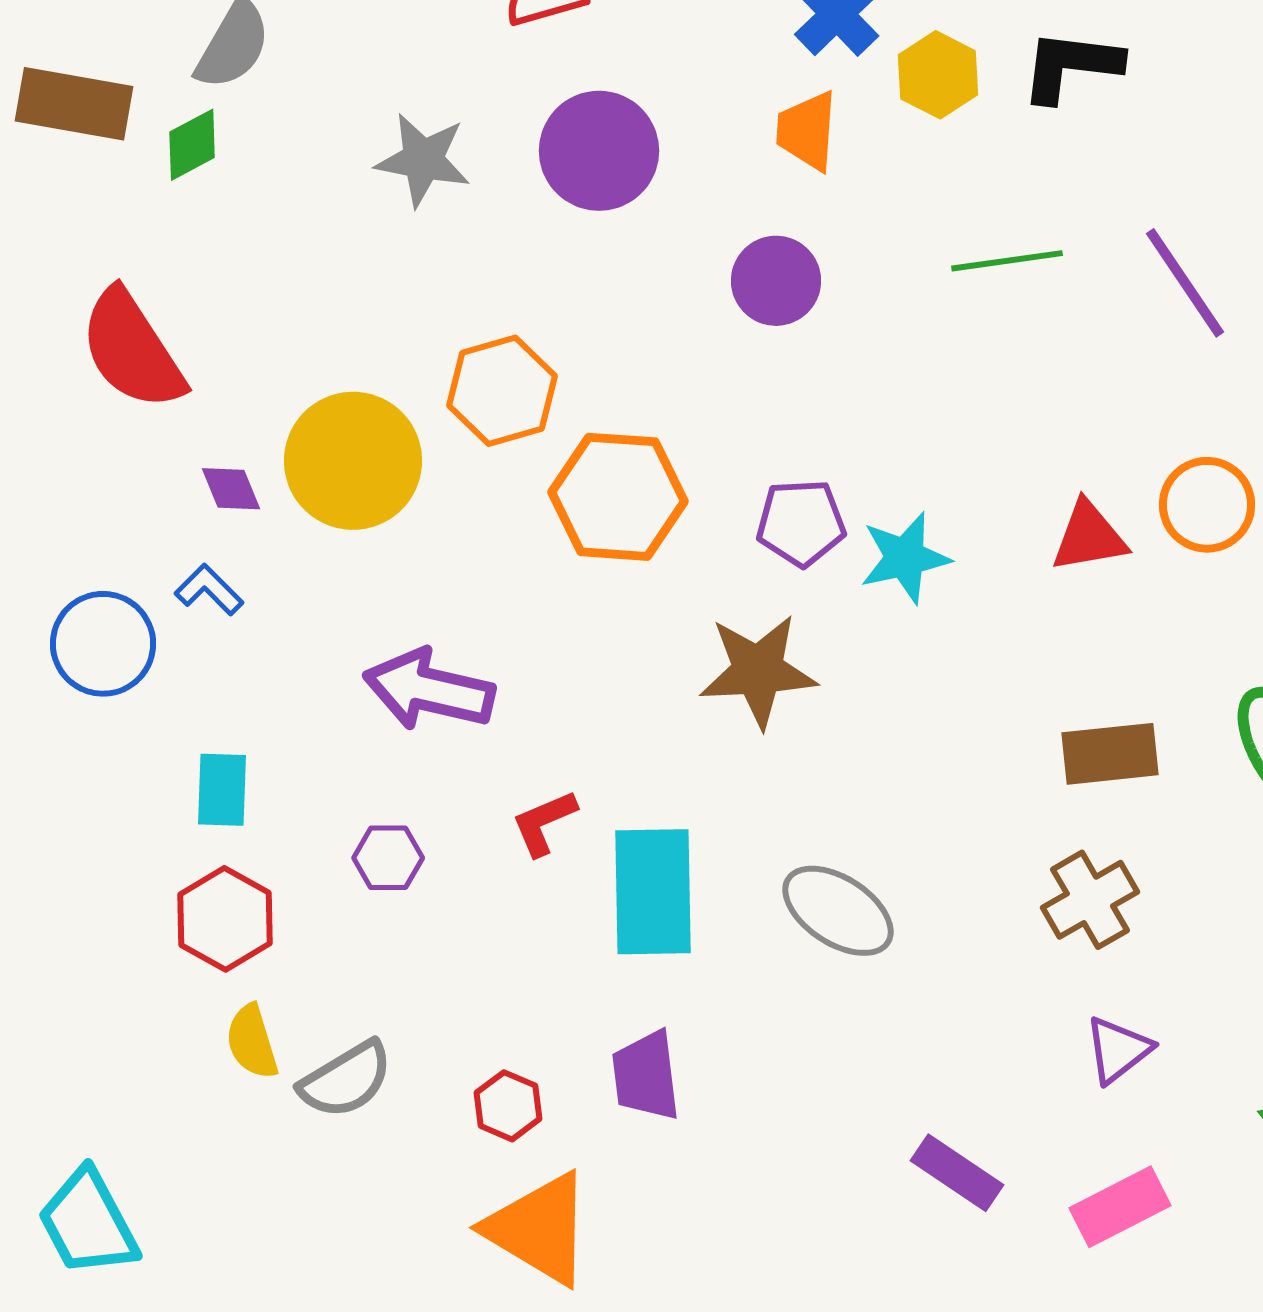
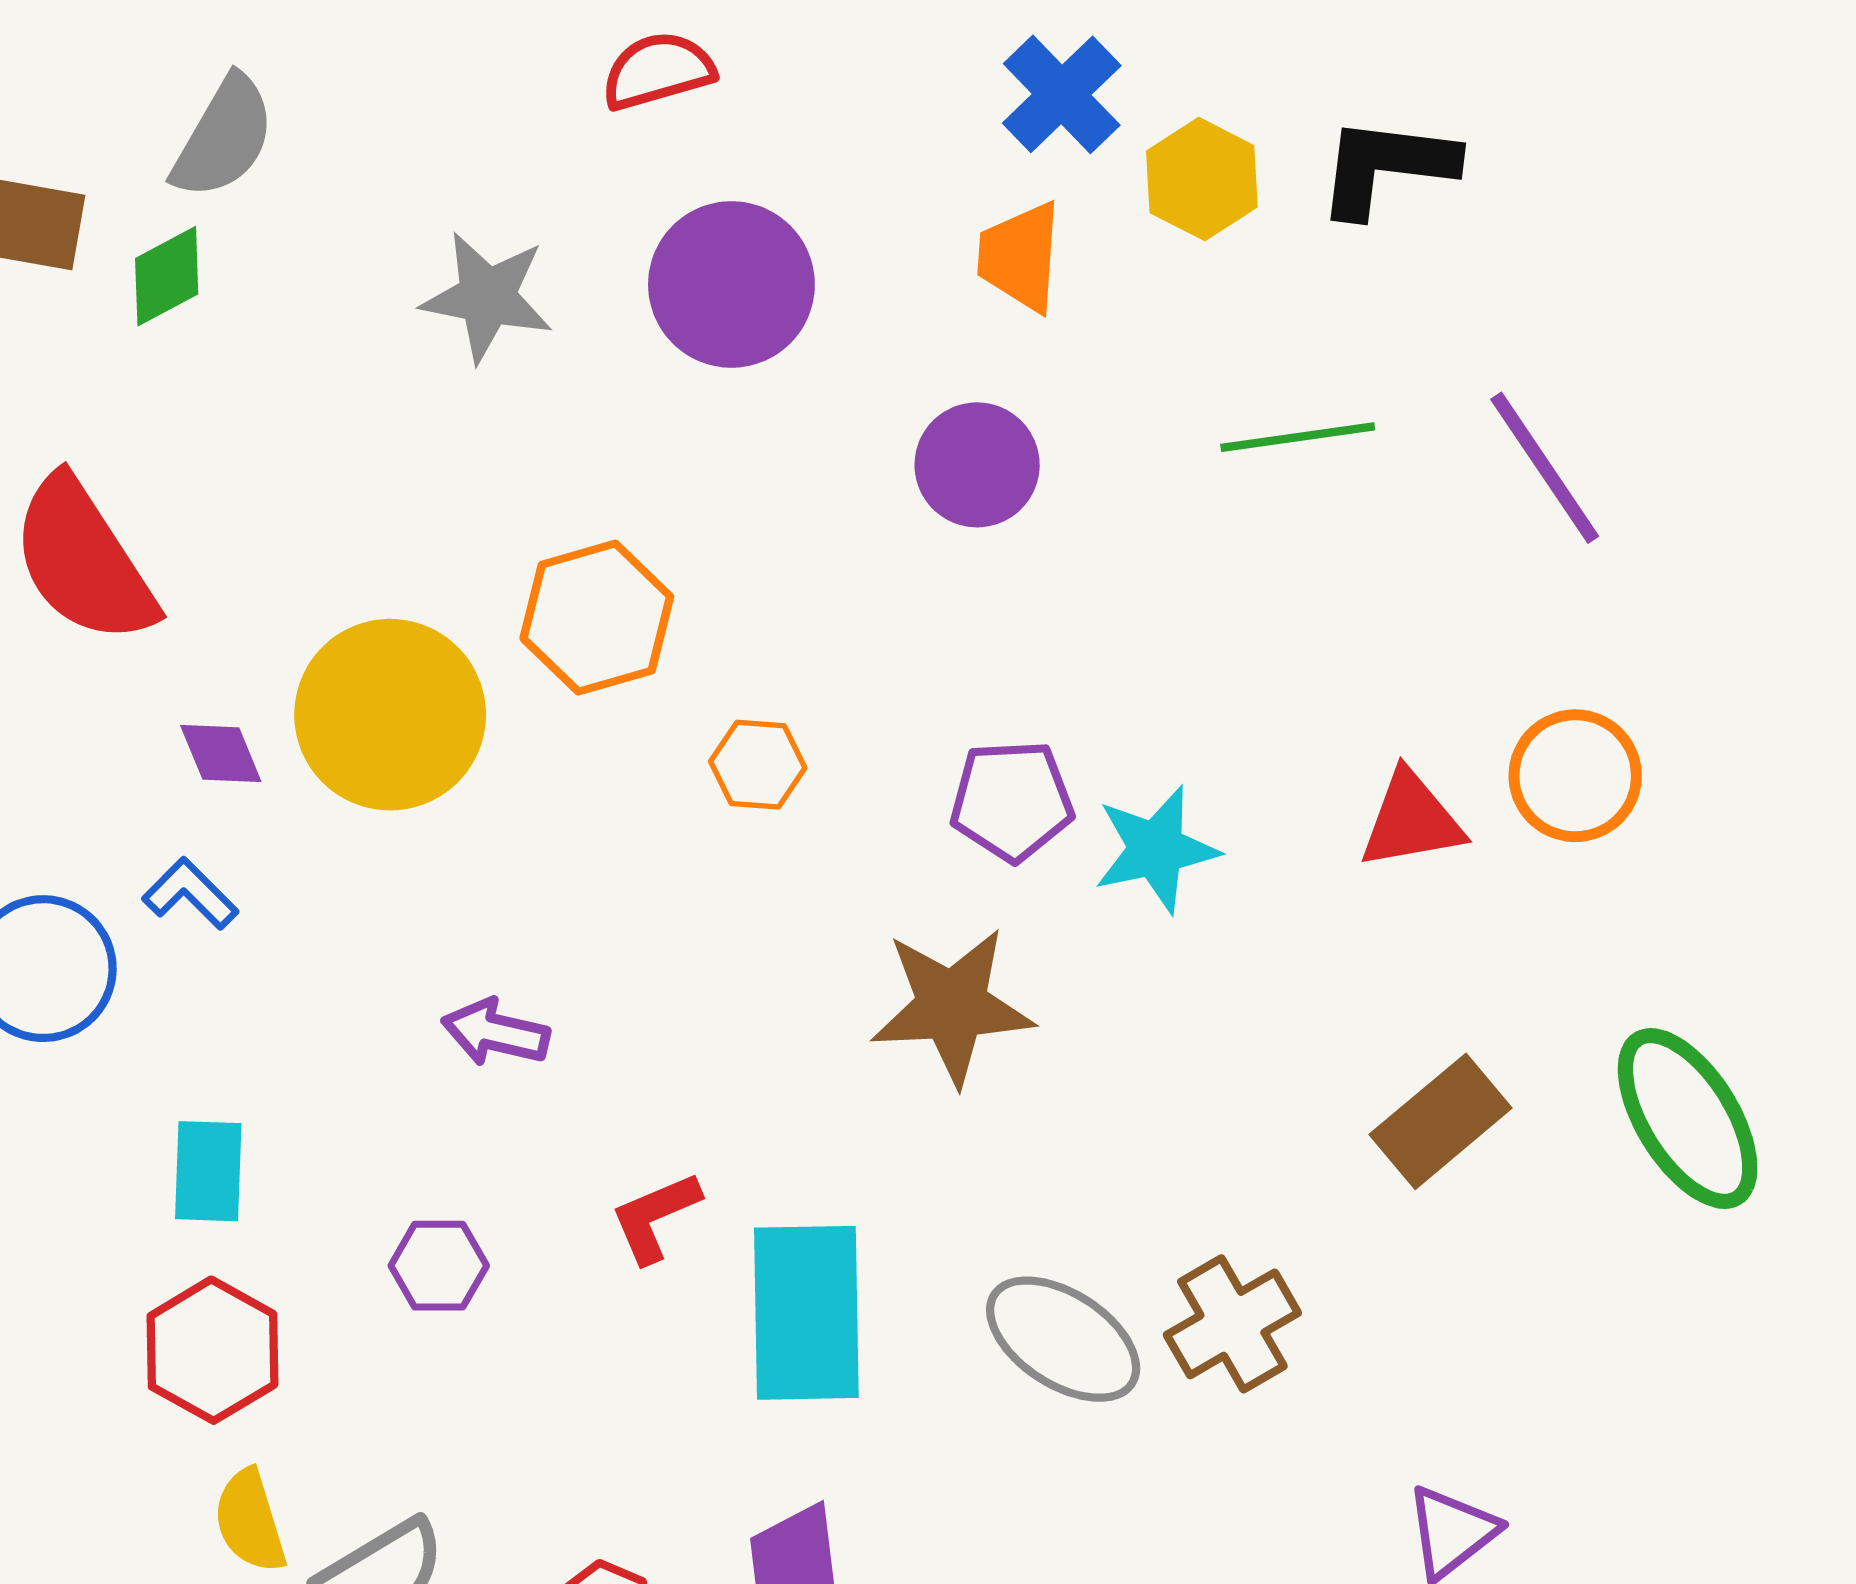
orange hexagon: (618, 497) -> (758, 765), size x0.5
purple arrow: (429, 690) -> (496, 1032), size x0.6
brown rectangle: (1110, 754) -> (1441, 1121), turned -34
brown cross: (1090, 900) -> (1232, 1324), moved

